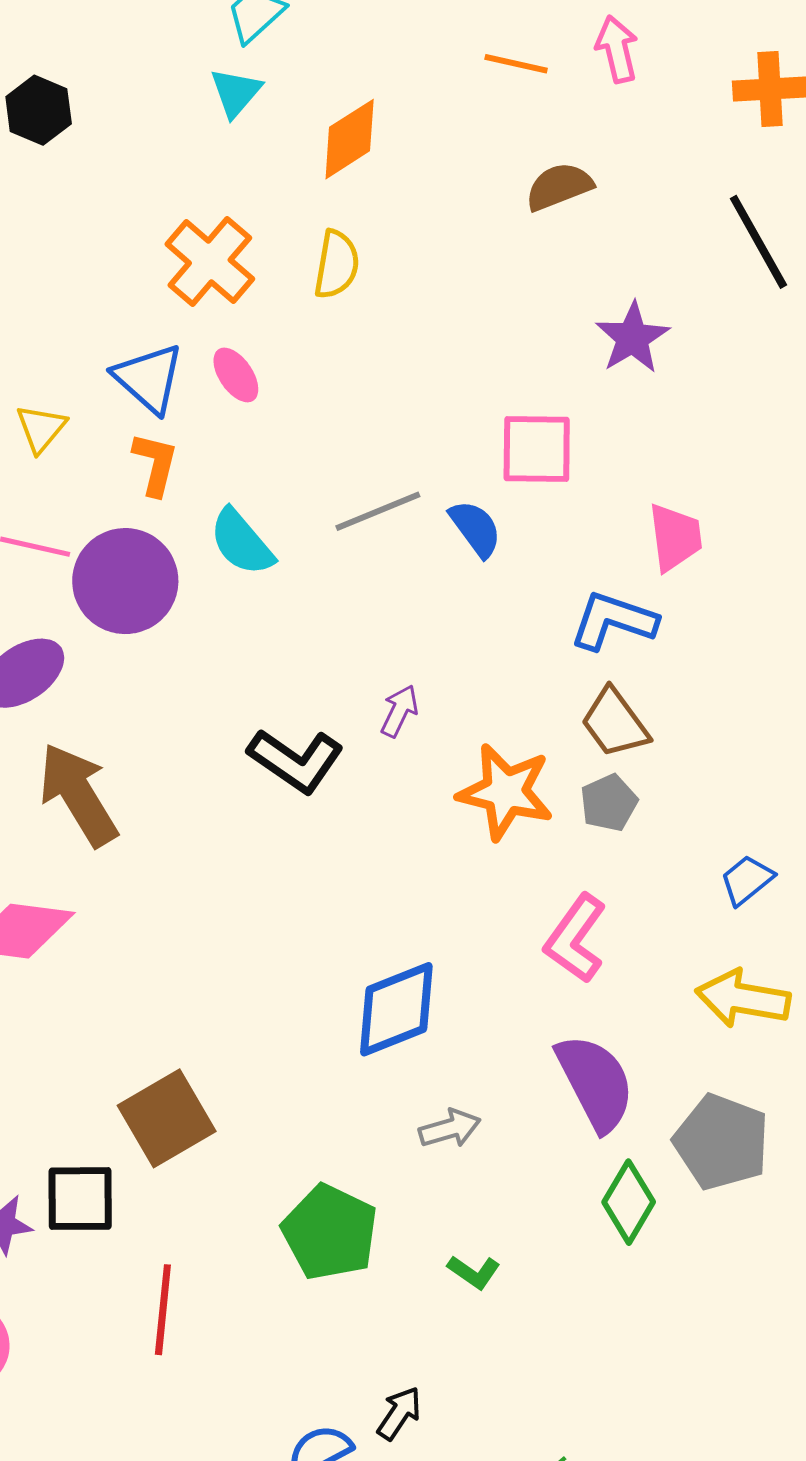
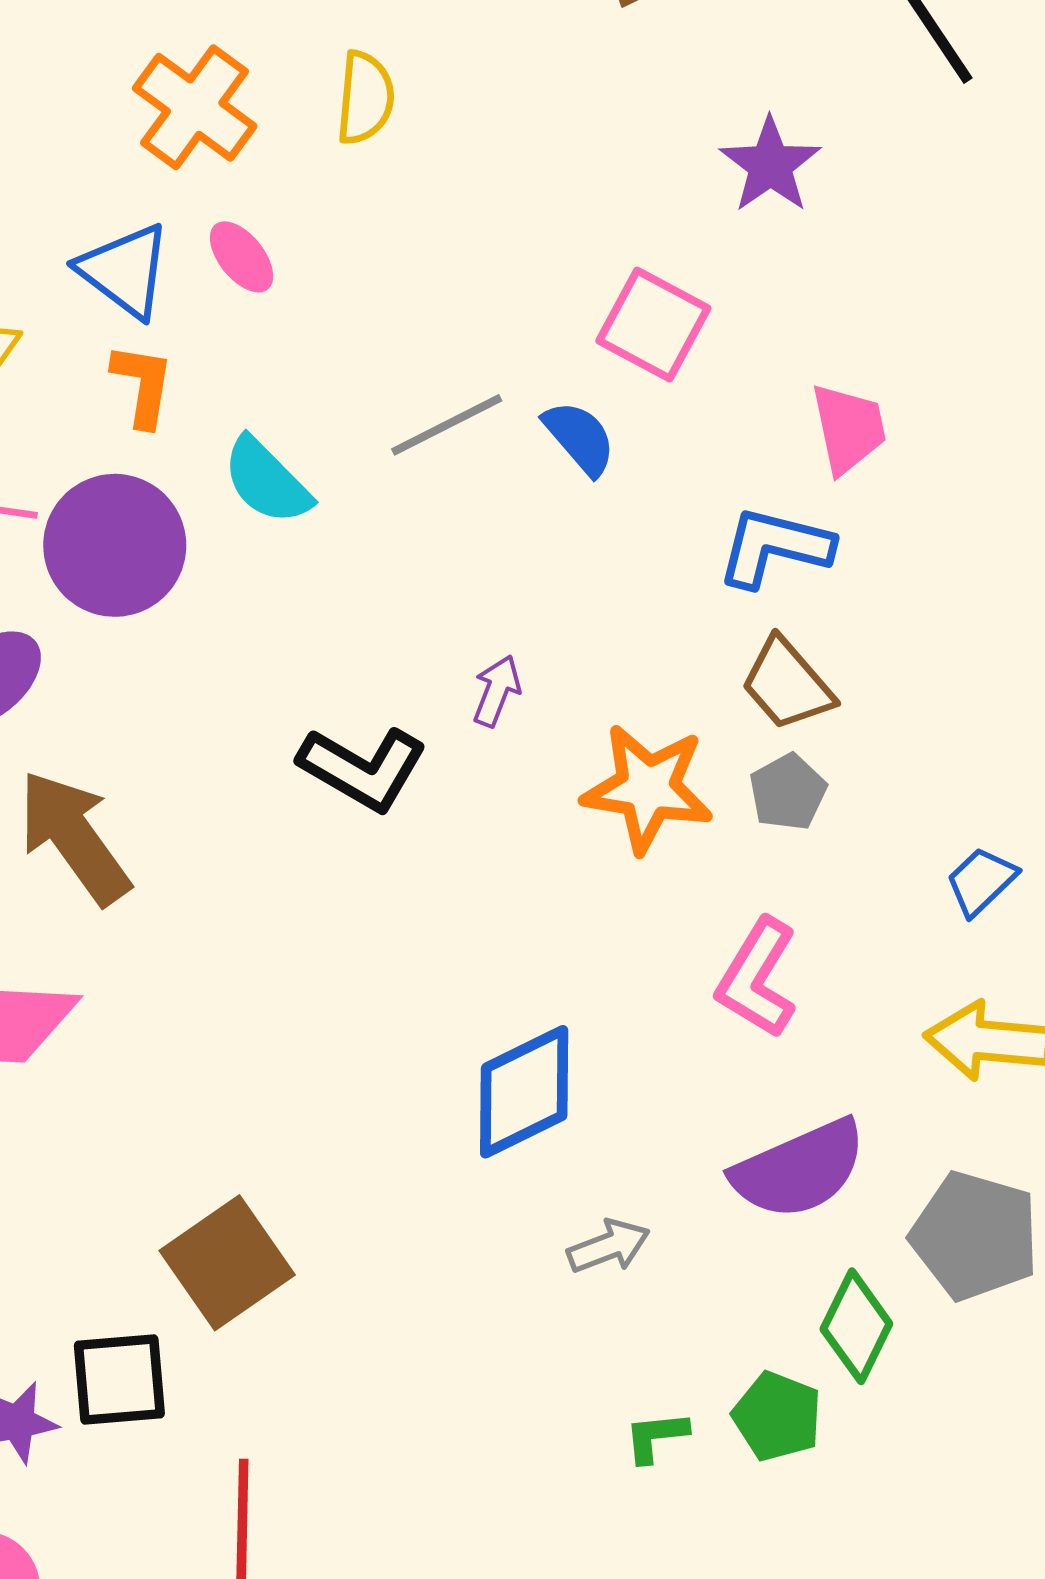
pink square: (537, 449) -> (653, 324), turned 32
purple semicircle: (595, 1083) -> (799, 1169), turned 98
green pentagon: (330, 1232) -> (777, 1416), moved, size x0.7
green L-shape: (474, 1272) -> (656, 1437), turned 144

